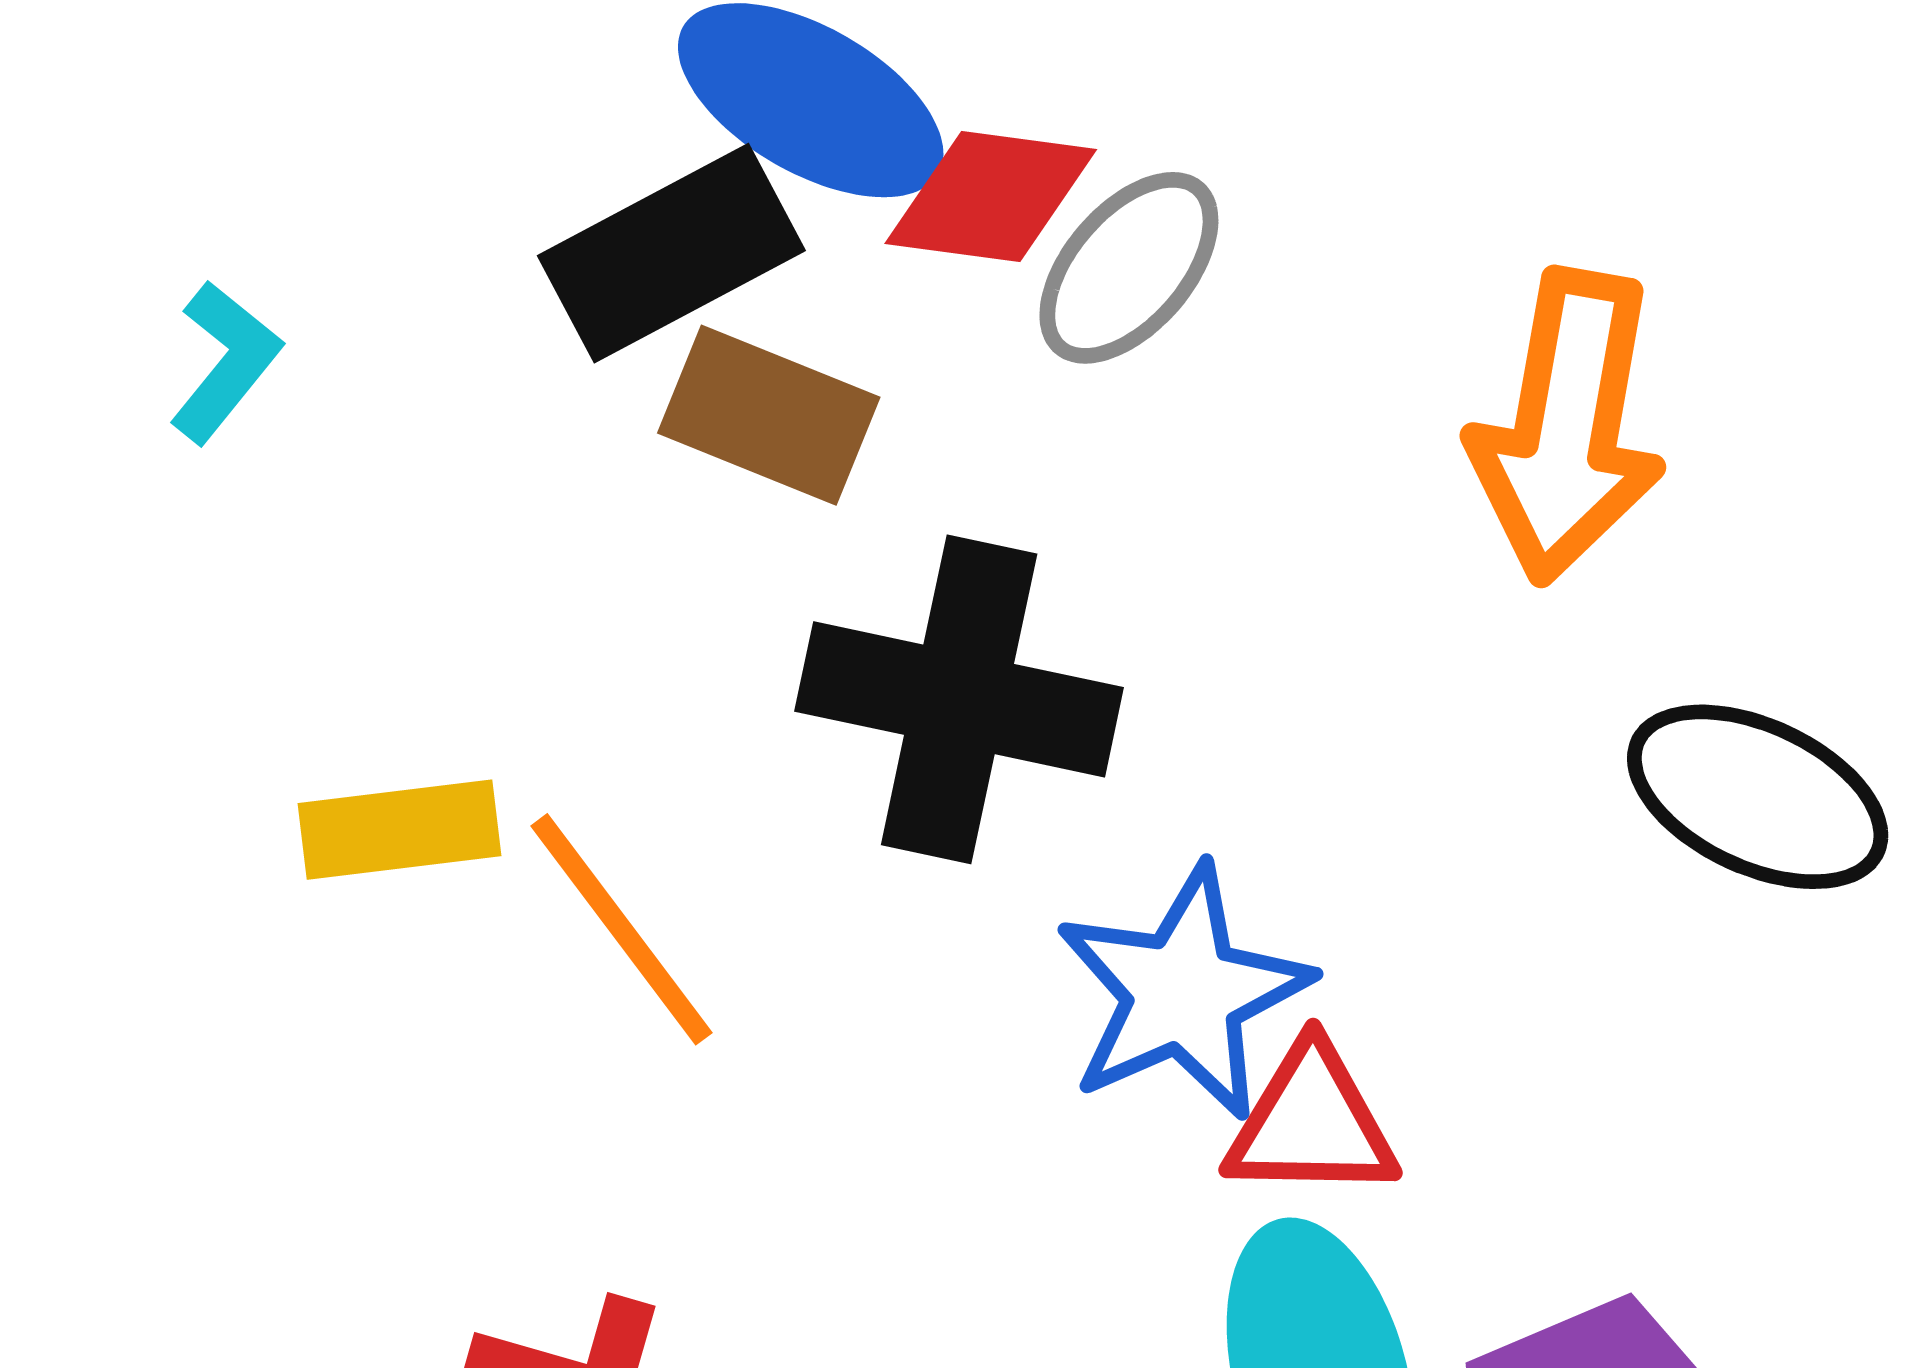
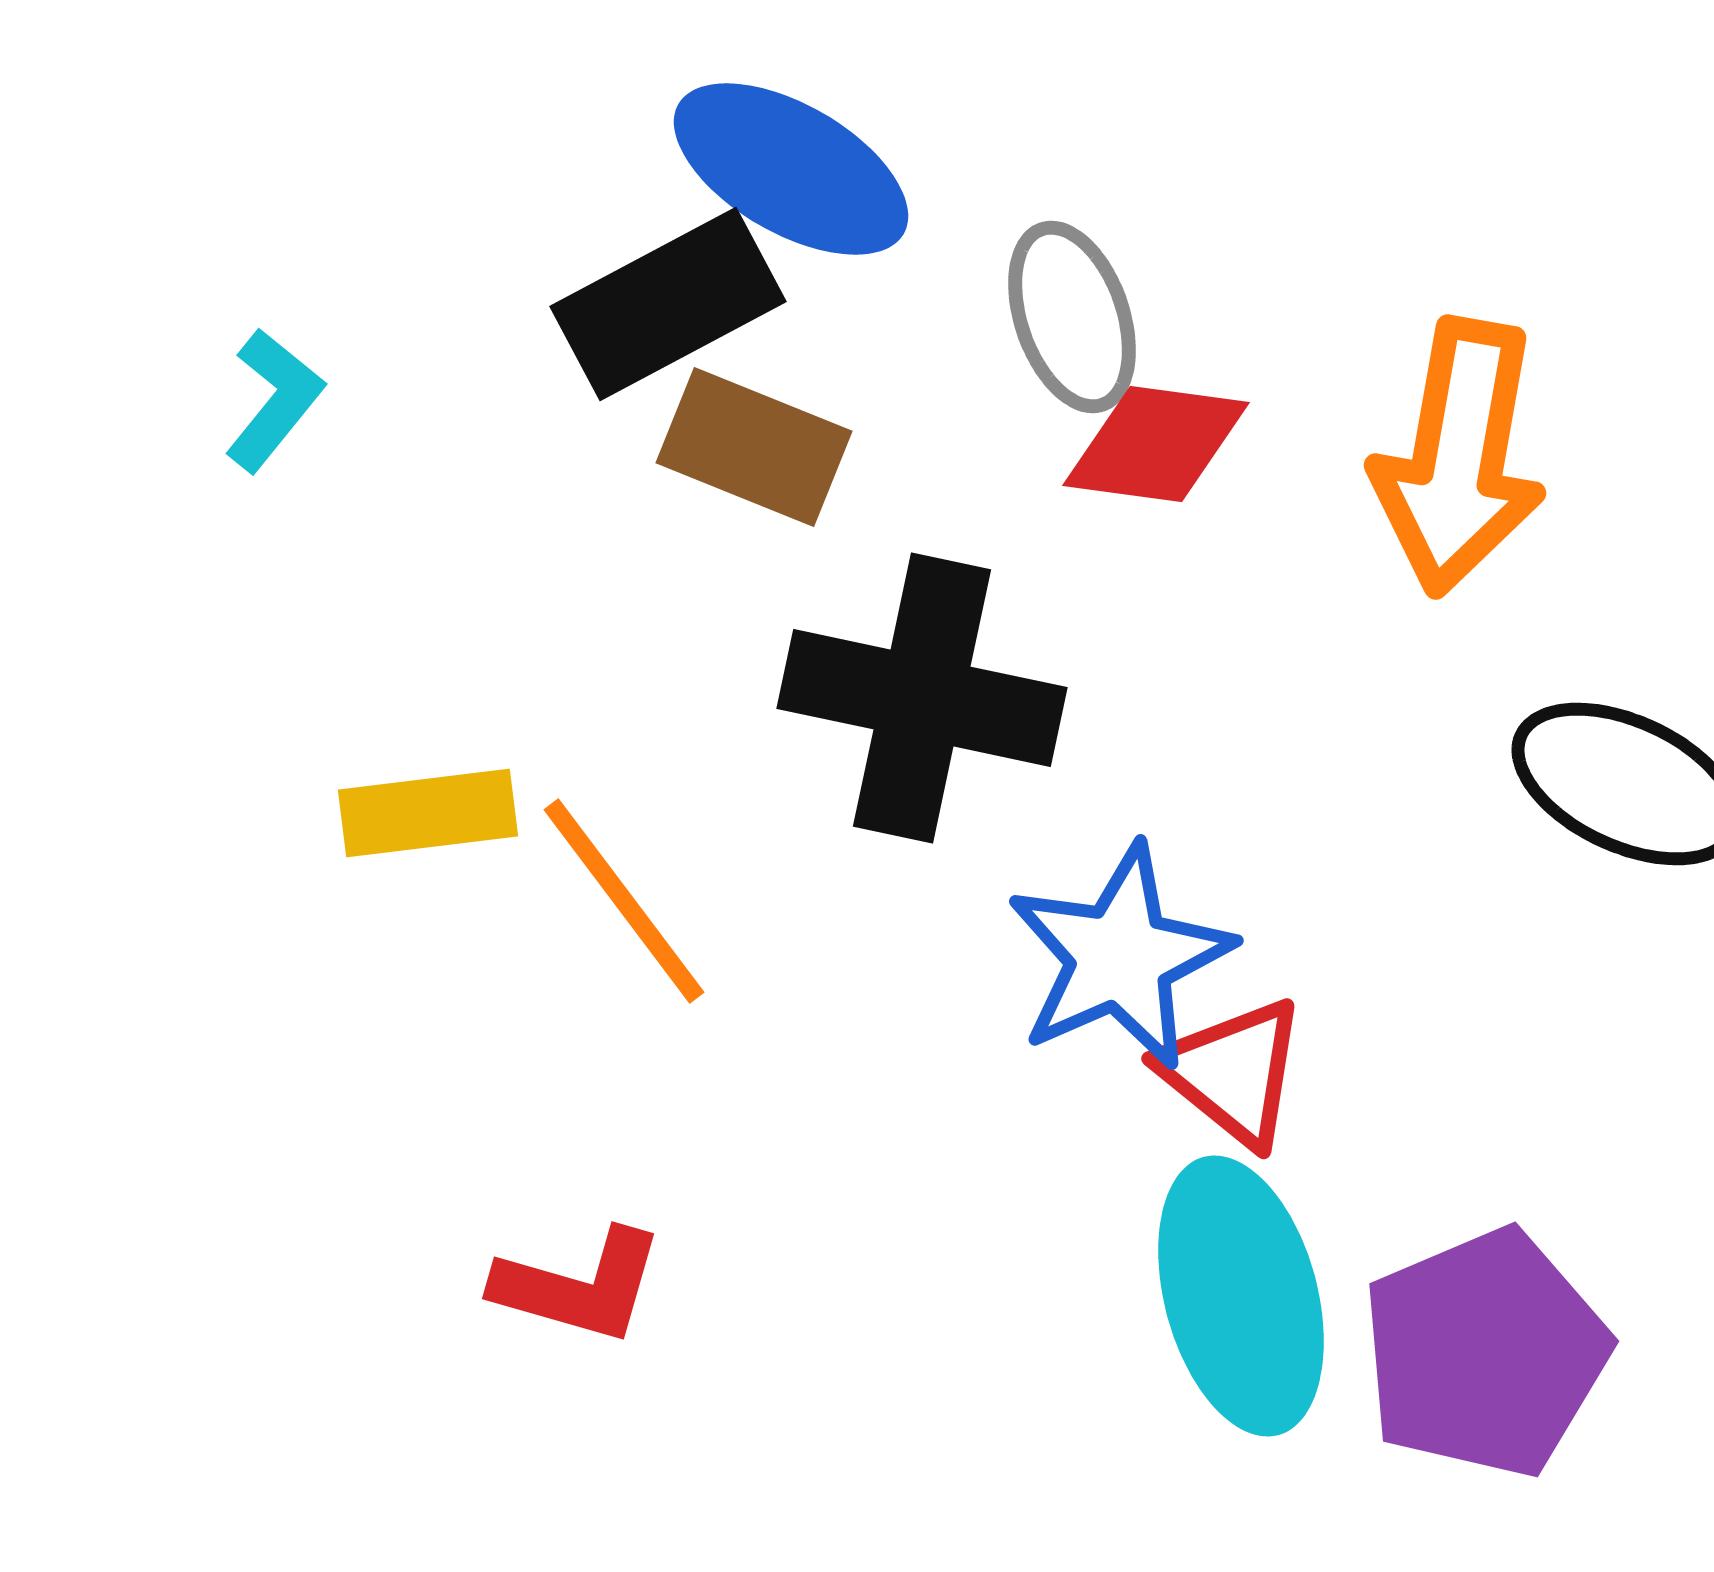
red diamond: (991, 196) -> (1156, 444), moved
gray ellipse: (1129, 268) -> (1072, 317), turned -60
red triangle: (1311, 1123) -> (1233, 1072), turned 38

